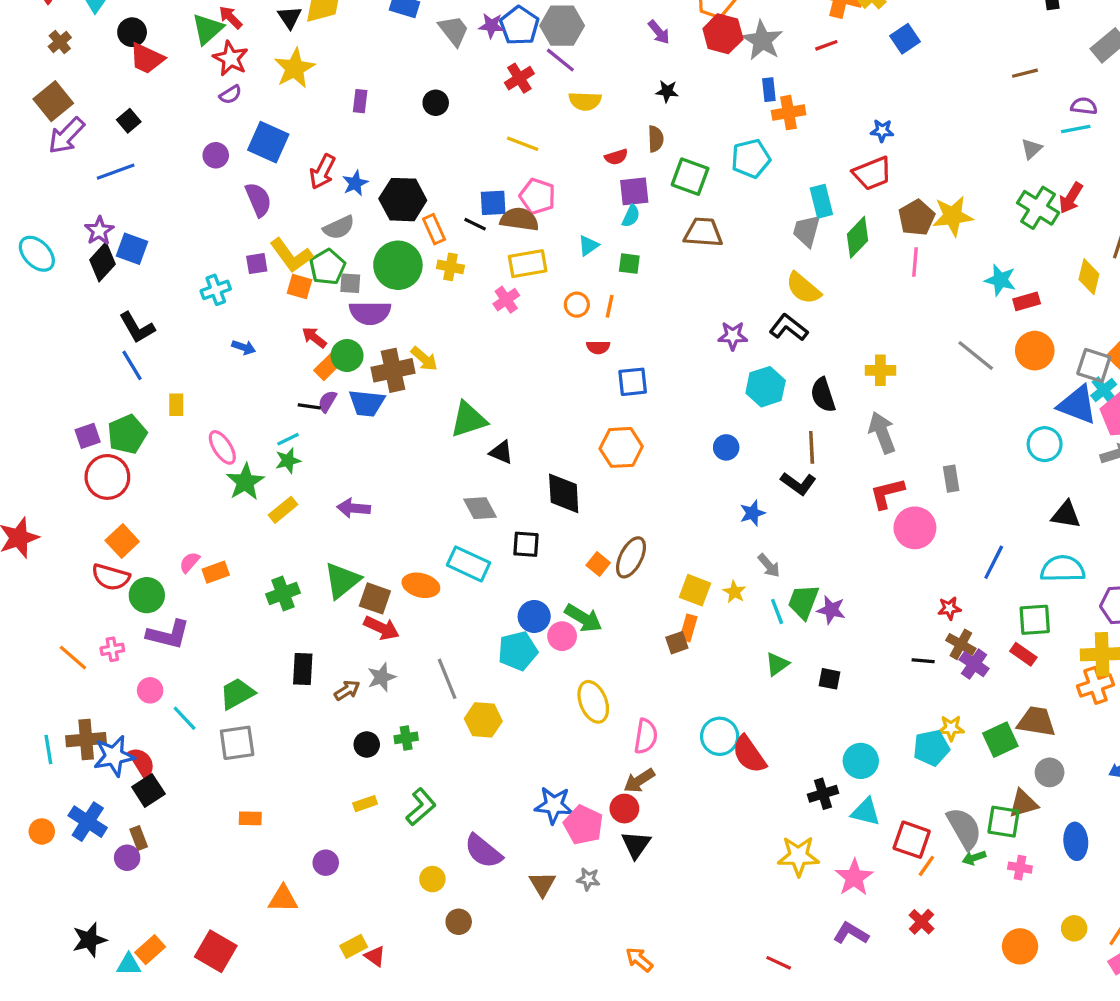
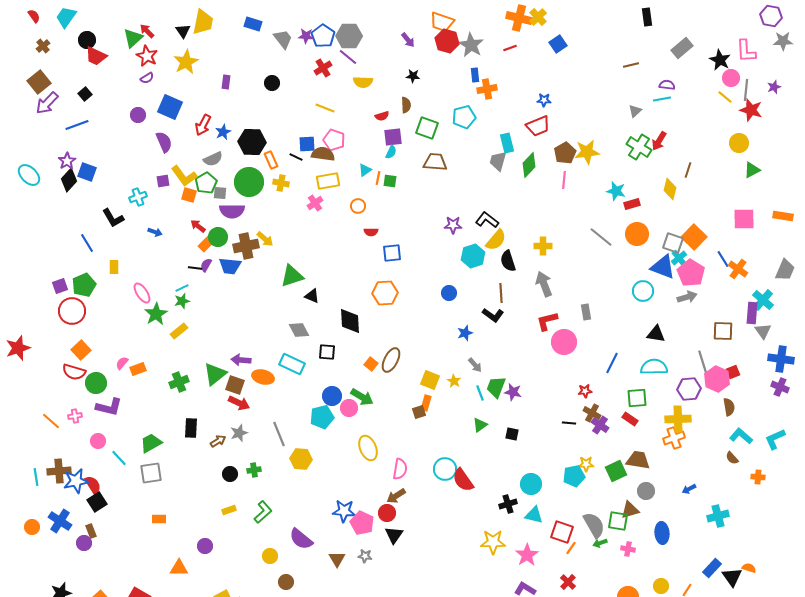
yellow semicircle: (803, 288) -> (496, 240), moved, turned -90
orange line: (610, 306) -> (378, 178), moved
black L-shape: (137, 328) -> (113, 218), moved
purple arrow: (354, 508) -> (241, 360), moved

